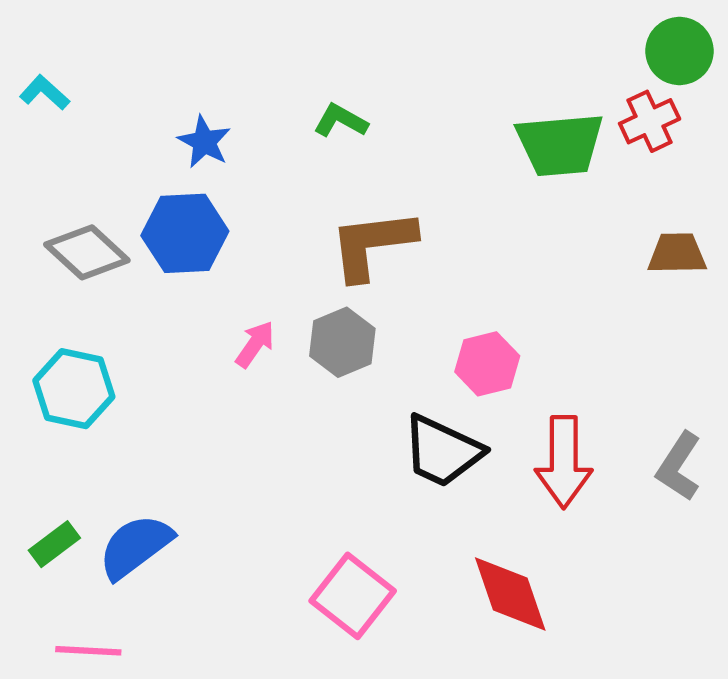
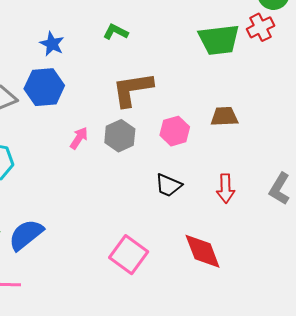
brown trapezoid: (677, 253) -> (224, 116), moved
pink hexagon: (487, 364) -> (175, 131), moved
black trapezoid: (442, 451) -> (168, 185), size x0.7
red arrow: (564, 462) -> (226, 188), size x0.7

